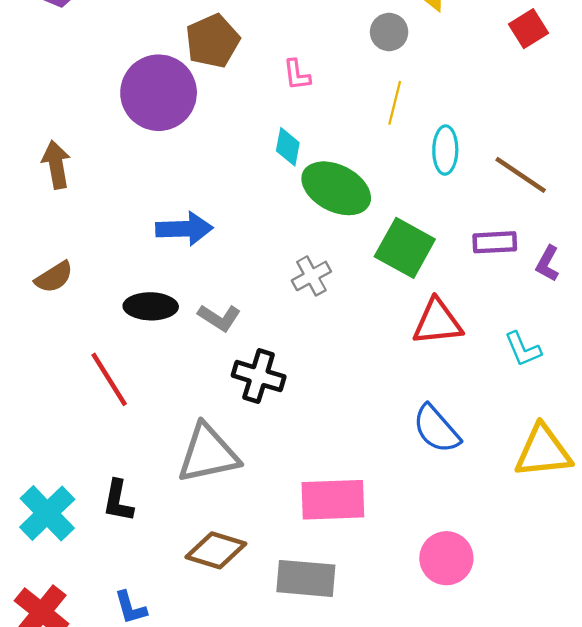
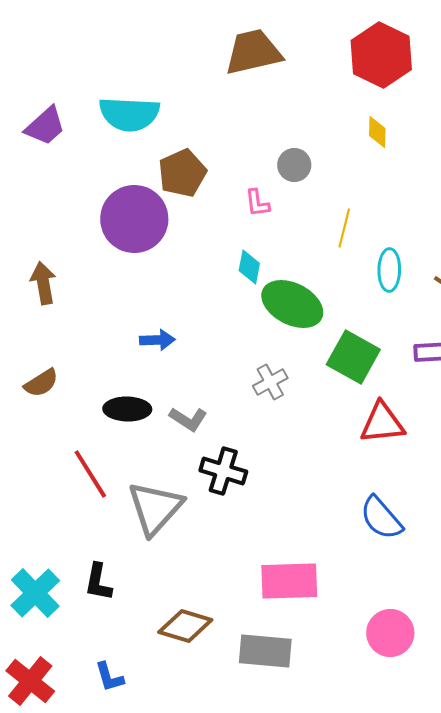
gray circle: (389, 32) -> (294, 165), moved
blue arrow: (184, 229) -> (157, 340), size x0.7
gray triangle: (208, 454) -> (155, 508), moved, turned -36

